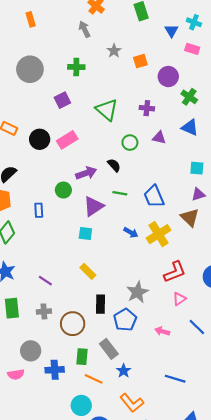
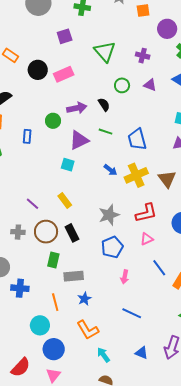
brown triangle: (190, 217) -> (167, 179), moved
purple line: (45, 281) -> (32, 204), moved
gray star: (137, 292) -> (109, 215), moved
black rectangle: (100, 304) -> (72, 233), turned -36
blue pentagon: (125, 320) -> (112, 247), moved
brown circle: (73, 324) -> (46, 232), moved
pink arrow: (162, 331) -> (125, 277), moved, turned -104
gray rectangle: (109, 349) -> (74, 276), turned -66
green rectangle: (82, 357) -> (53, 260), moved
orange line: (94, 379) -> (55, 302), turned 42

